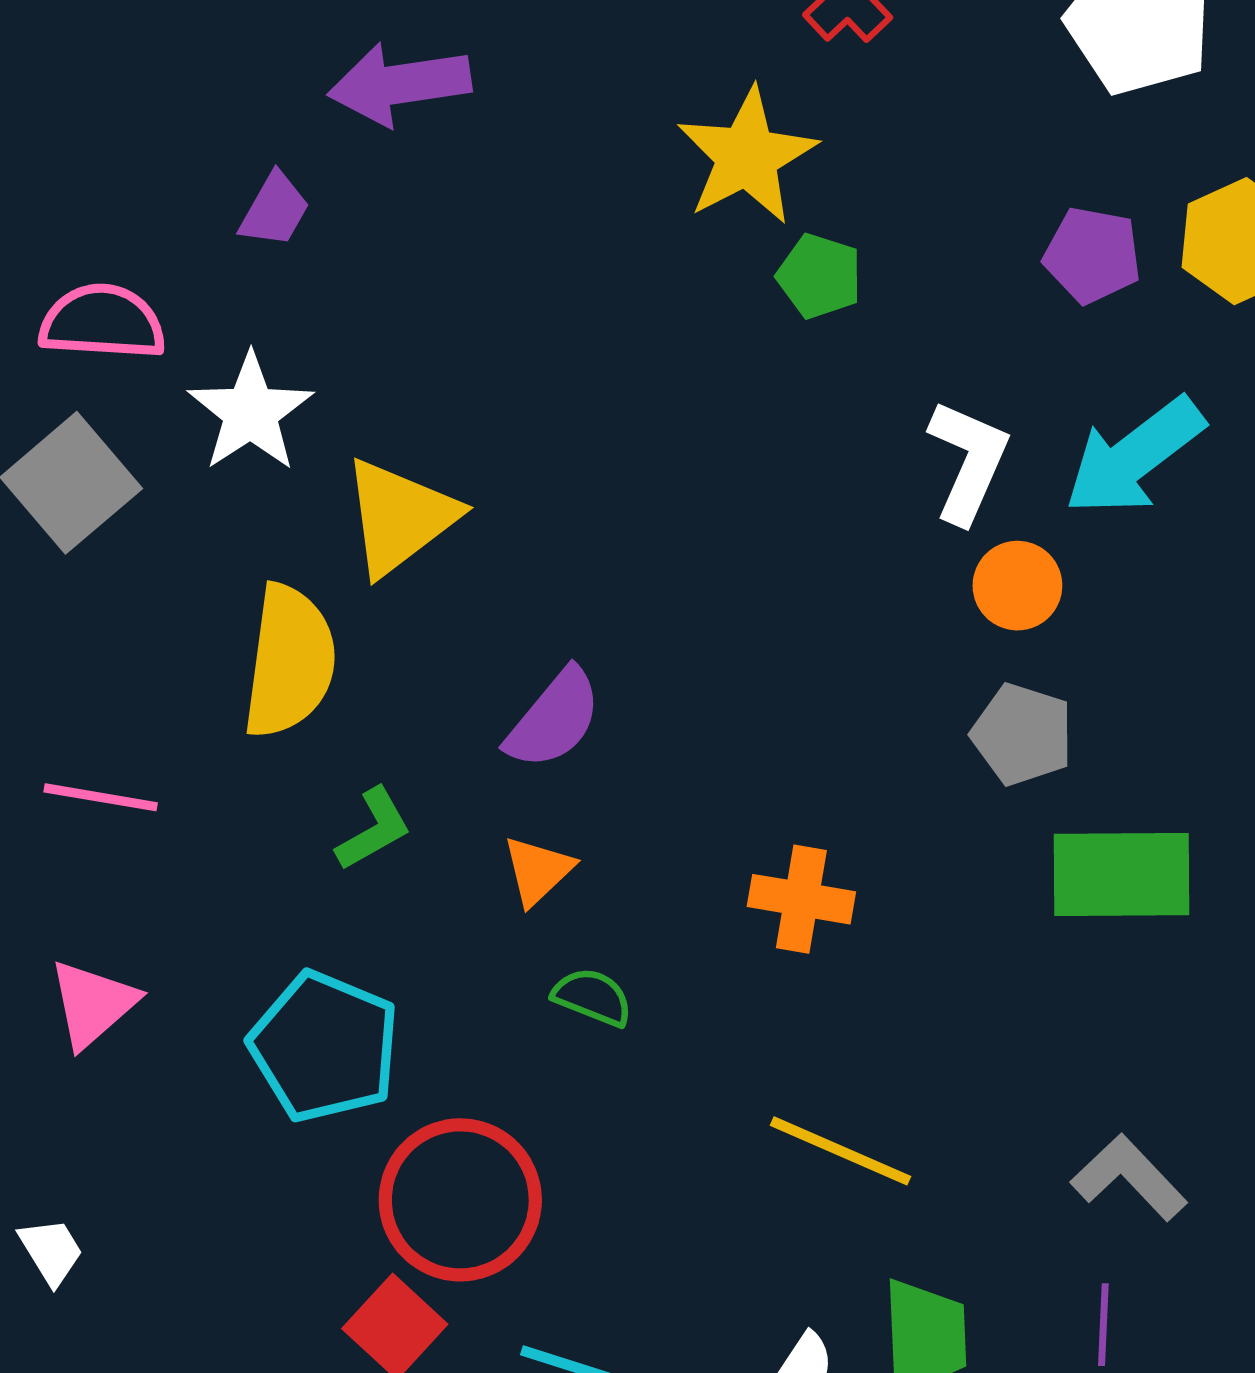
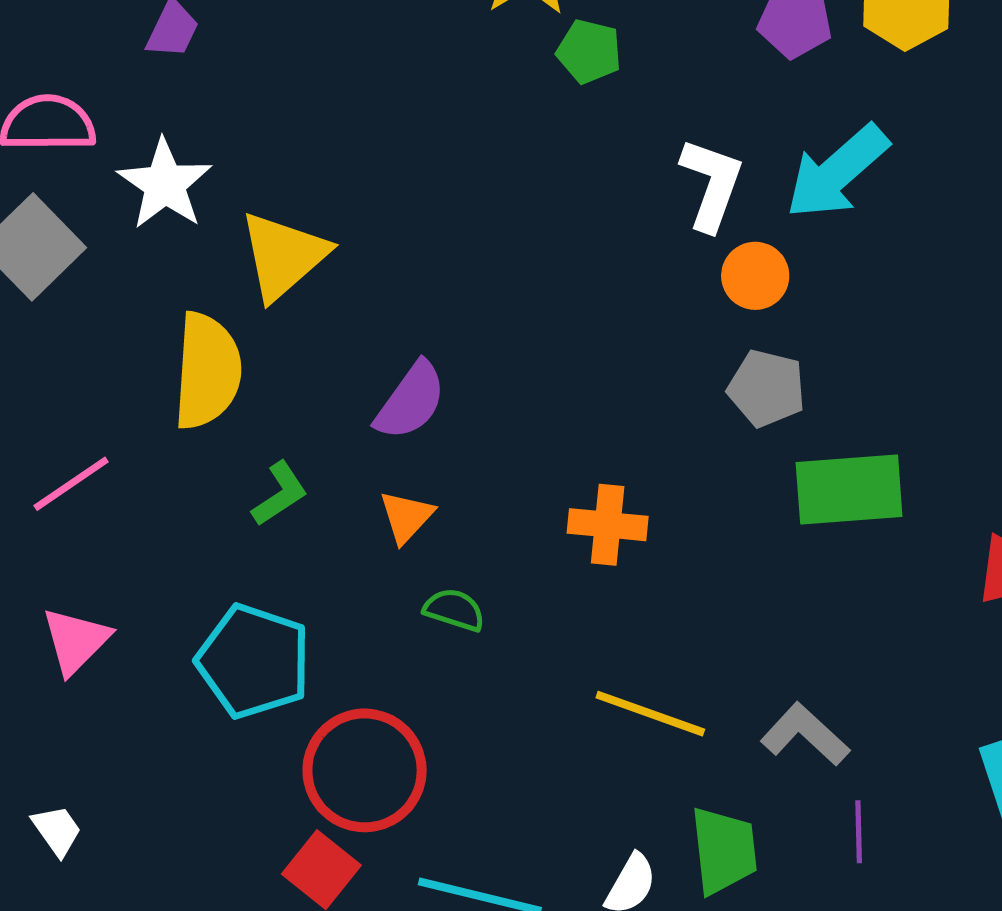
pink line: (101, 797) -> (71, 484), turned -40
gray L-shape: (1129, 1177) -> (805, 734), moved

